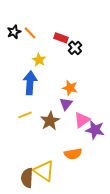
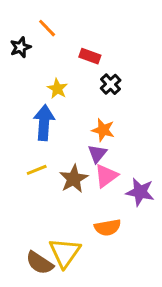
orange line: (30, 33) -> (47, 28), moved
black cross: (75, 48) -> (111, 84), moved
pink triangle: (82, 120) -> (106, 176), moved
yellow triangle: (44, 171) -> (65, 253), turned 30
brown semicircle: (27, 178) -> (40, 263), turned -60

